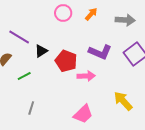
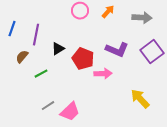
purple line: (19, 37) -> (36, 35), turned 70
gray line: (31, 108) -> (48, 106), turned 40
pink trapezoid: (83, 114) -> (70, 112), moved

